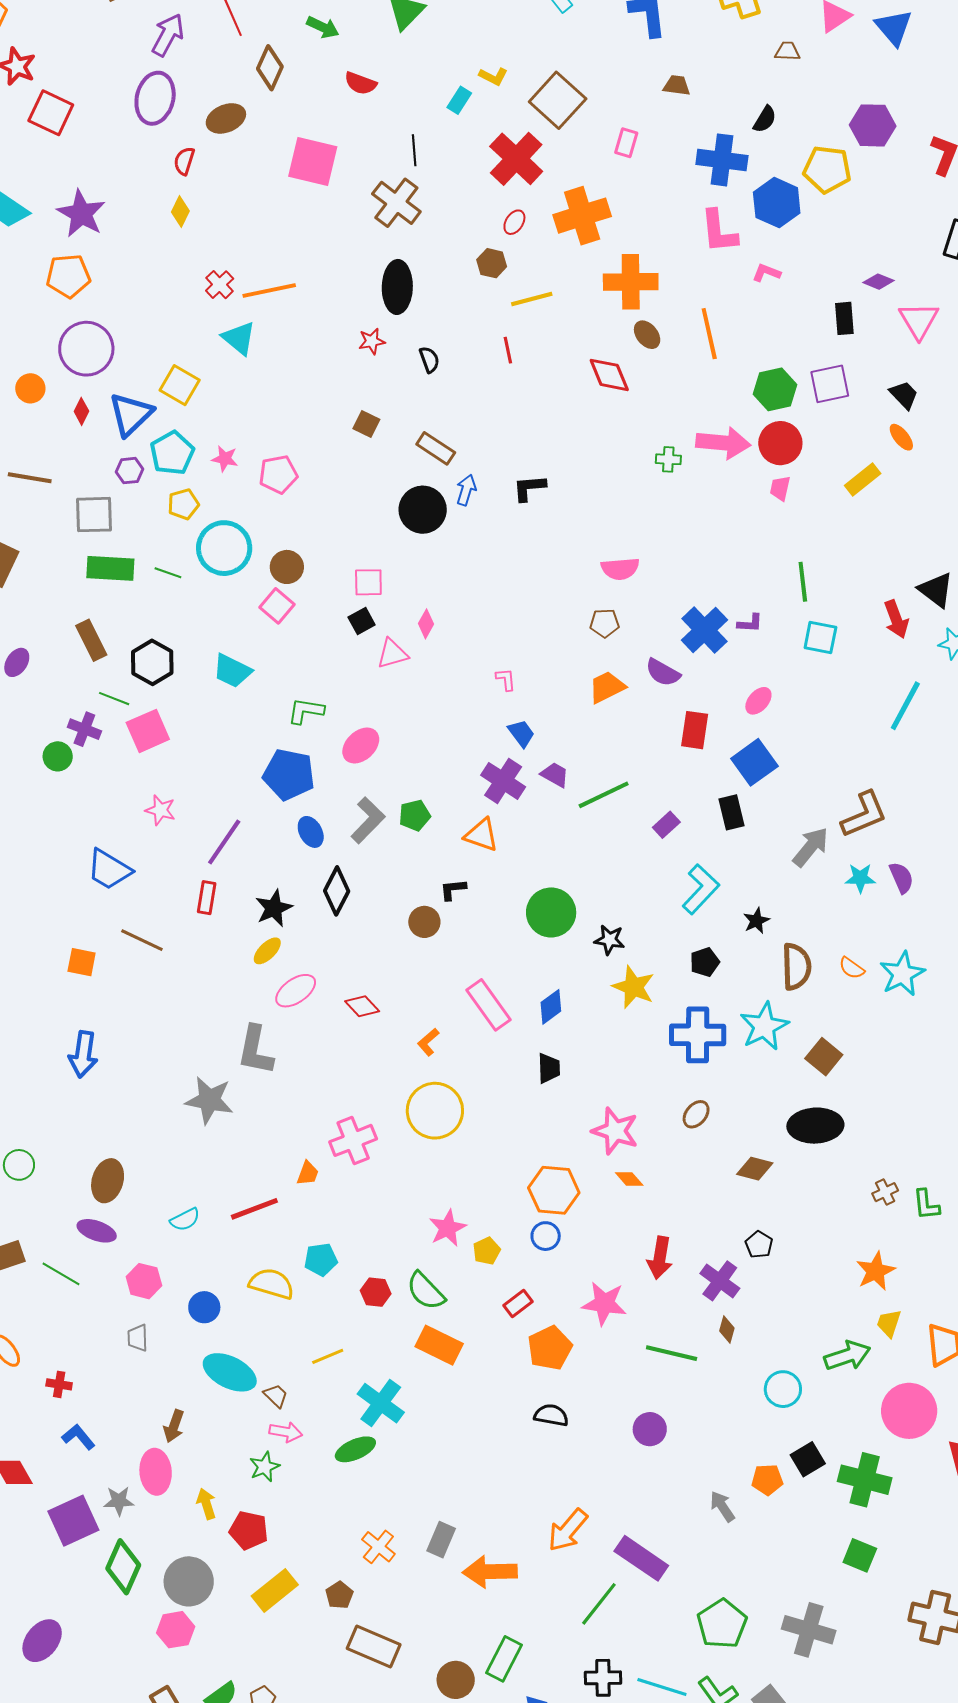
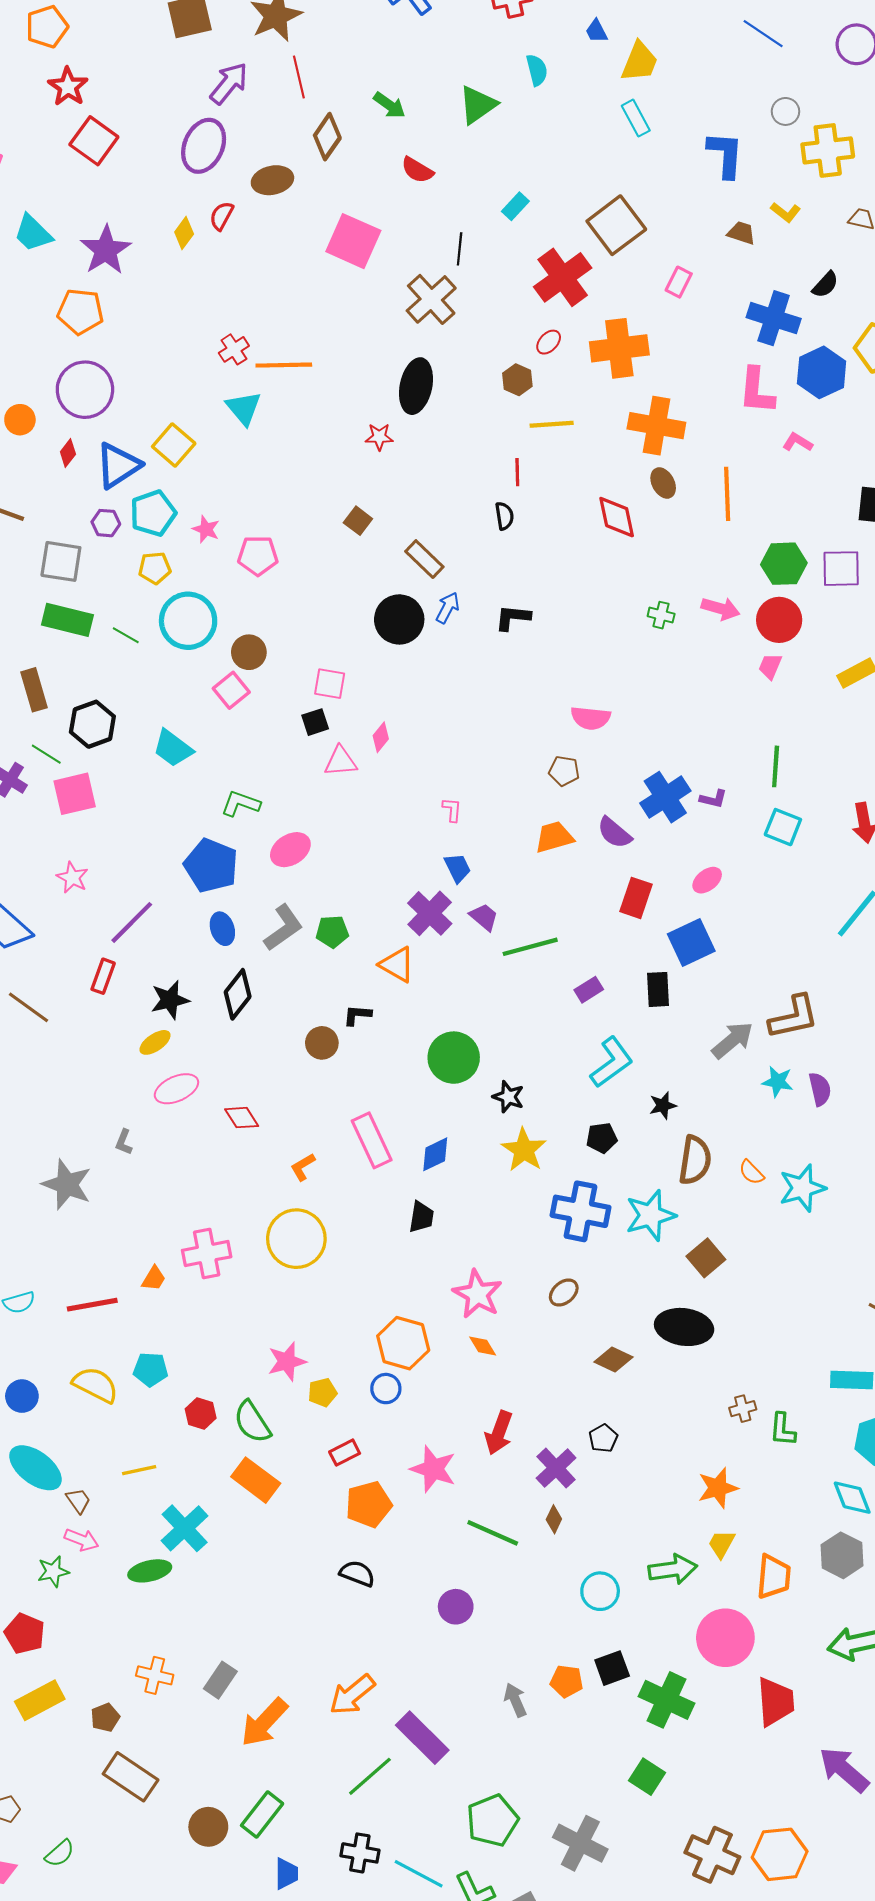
yellow L-shape: (493, 76) -> (786, 212), moved
yellow diamond: (180, 212) -> (184, 233), moved
black semicircle: (429, 360) -> (504, 516), moved
pink arrow: (723, 443) -> (720, 609), size x0.7
gray L-shape: (255, 1050) -> (124, 1142), size x0.5
orange cross: (378, 1547) -> (155, 1675), turned -36
orange arrow: (490, 1572) -> (264, 1722), turned -56

